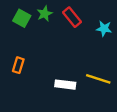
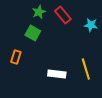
green square: (22, 18) -> (33, 33), moved
yellow line: (98, 79) -> (86, 69), turned 55

